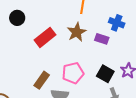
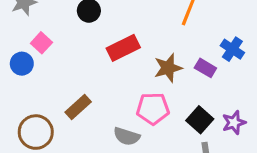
brown star: (77, 32) -> (168, 68), moved
brown rectangle: (42, 80) -> (78, 107), moved

